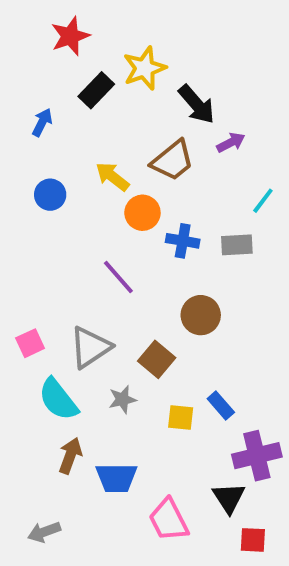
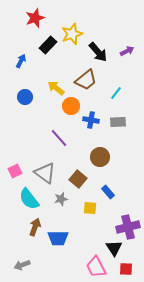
purple arrow: (231, 142) -> (127, 51), moved
cyan line: (263, 201) -> (116, 93), moved
gray triangle: (90, 347) -> (45, 173), turned -50
blue rectangle: (221, 405) -> (108, 192), moved
pink trapezoid: (169, 520) -> (96, 267), moved

